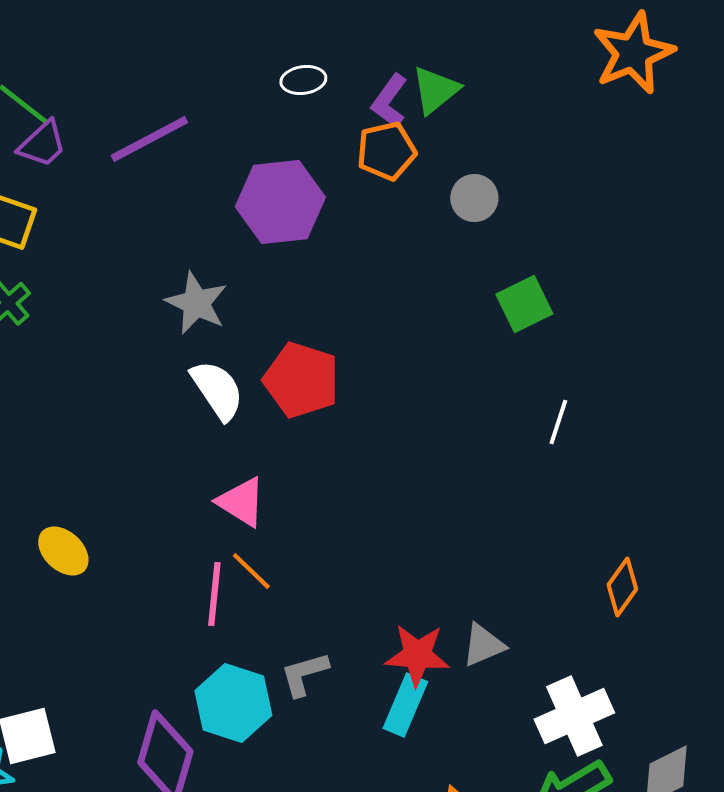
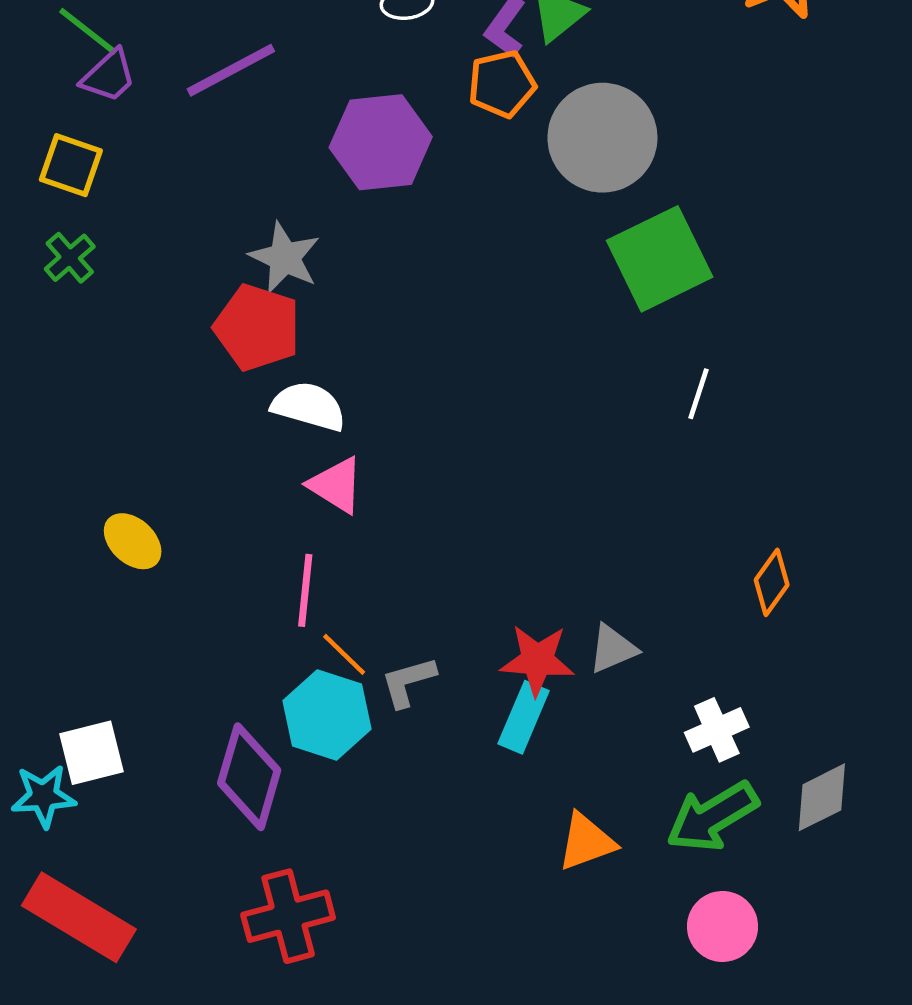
gray circle: (474, 198) -> (602, 138), size x2.0
green square: (524, 304) -> (660, 259), size x1.6
red pentagon: (301, 380) -> (257, 327), moved
white semicircle: (217, 390) -> (309, 406), moved, turned -40
orange line: (251, 571) -> (344, 654), moved
white cross: (574, 716) -> (717, 730), size x0.7

